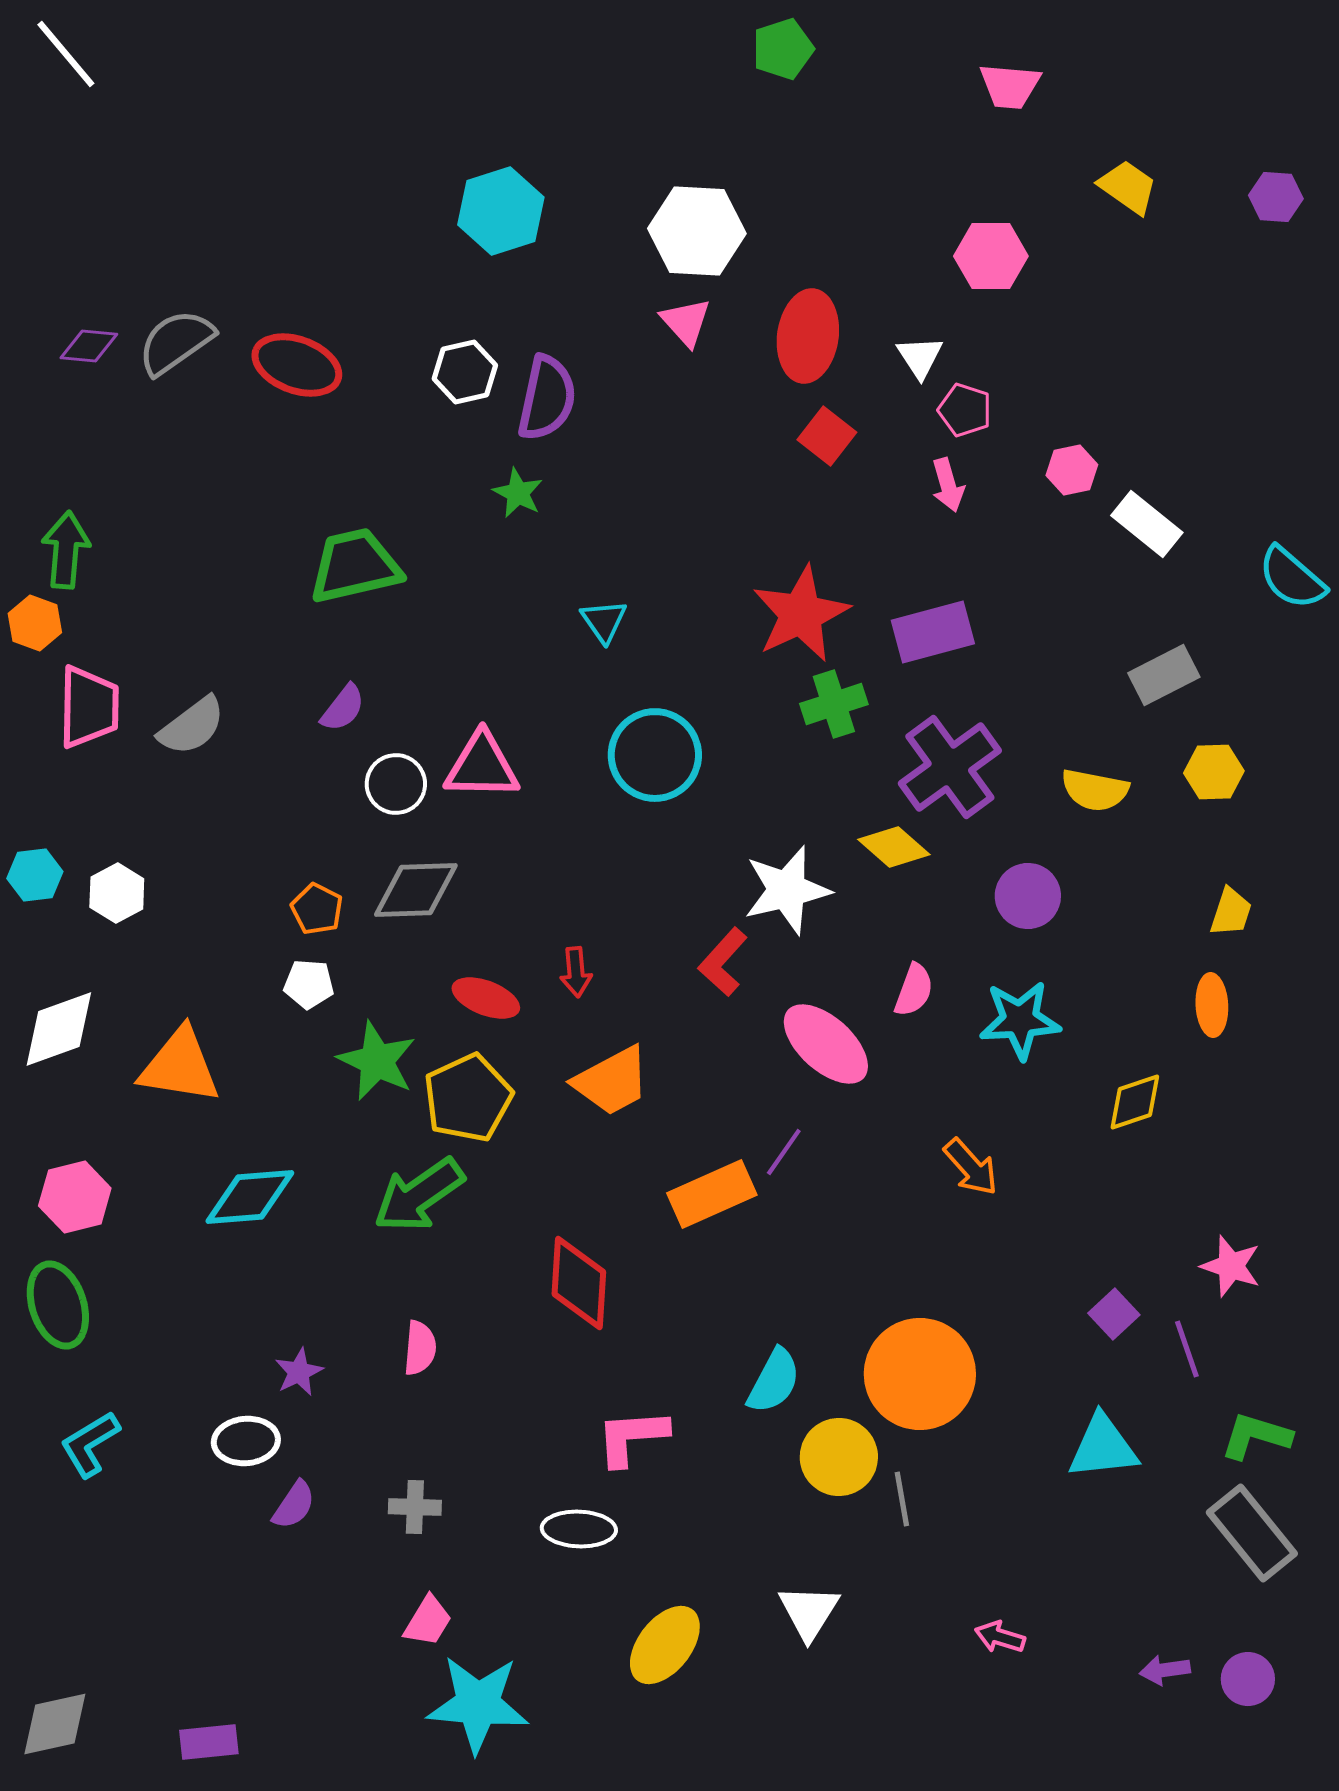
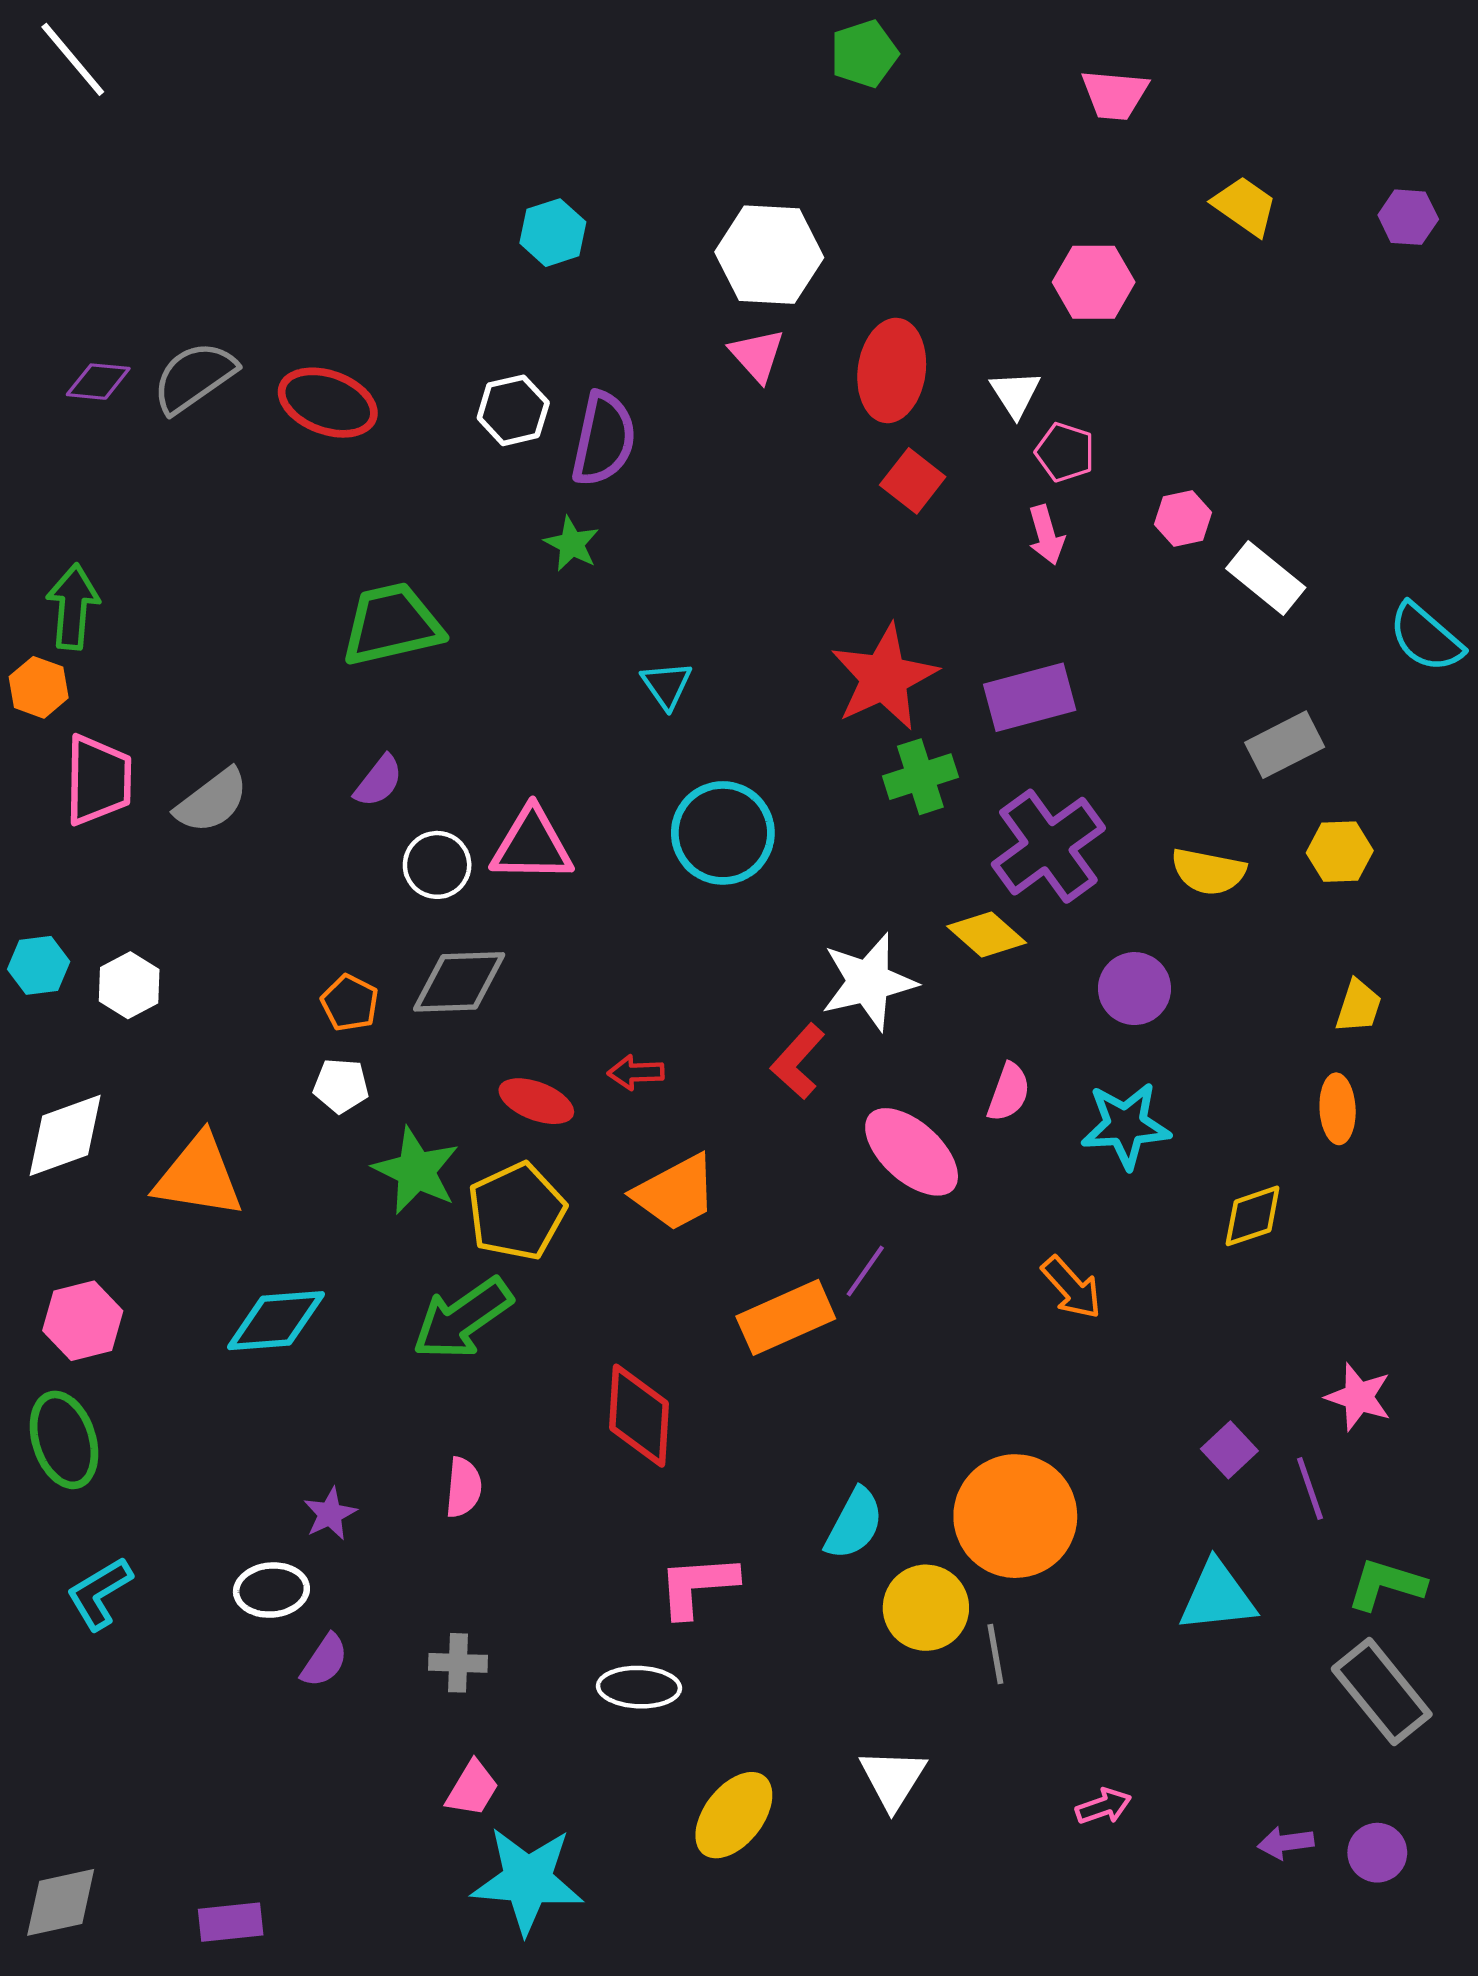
cyan hexagon: (501, 211) -> (553, 233), size x0.7
red arrow: (576, 972) -> (636, 1072), turned 93
pink arrow: (1000, 1637) -> (1104, 1806), turned 144

